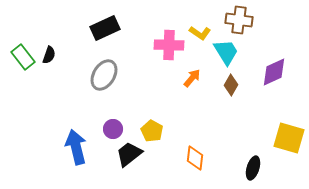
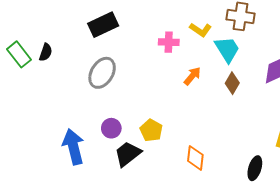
pink cross: (169, 45) -> (169, 42), size x0.7

